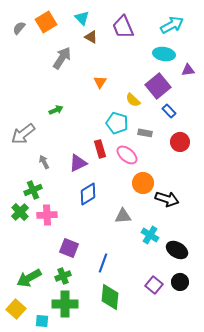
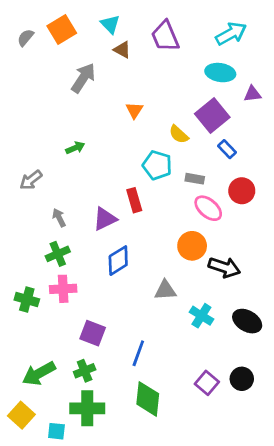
gray arrow: (23, 134) -> (31, 180), size x0.7
pink ellipse: (127, 155) -> (208, 208), moved
green cross: (33, 190) -> (58, 254), moved
green cross: (20, 212) -> (27, 300), moved, turned -30
black ellipse: (177, 250) -> (247, 321), moved

